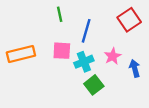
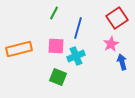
green line: (60, 14) -> (54, 13), turned 40
pink star: (113, 56) -> (111, 44), moved
green square: (94, 85) -> (58, 77), moved, turned -30

